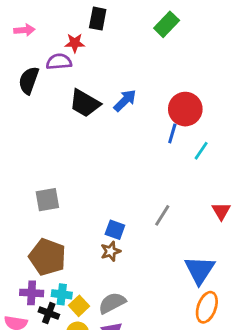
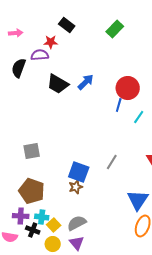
black rectangle: (98, 19) -> (67, 25), turned -63
blue square: (115, 230) -> (79, 172), size x1.5

